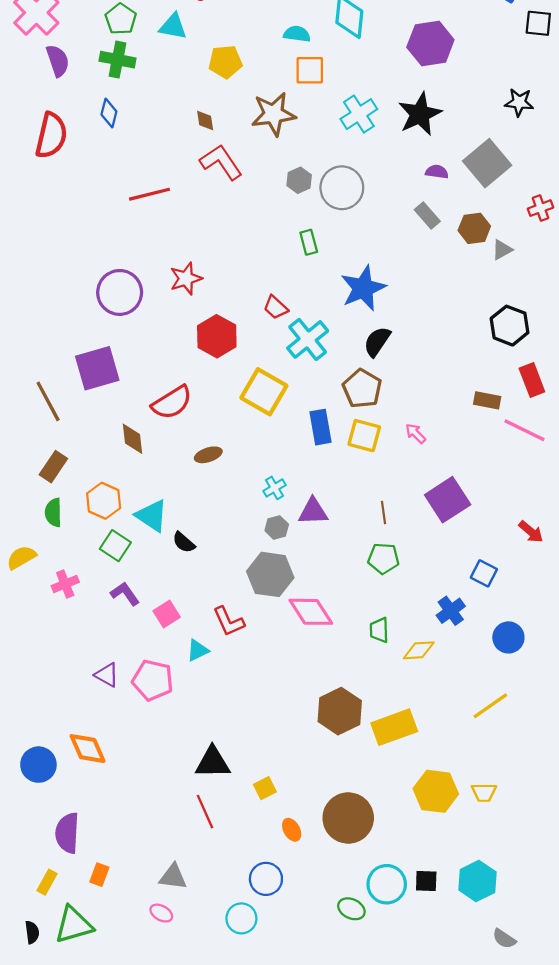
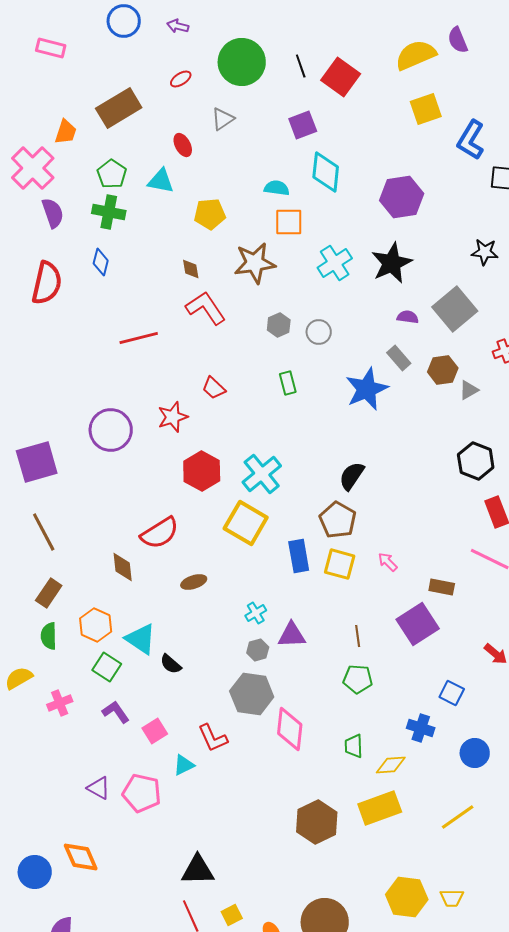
gray circle: (342, 188) -> (319, 332), size x0.6
blue star: (363, 288) -> (367, 389), moved
red trapezoid: (276, 307) -> (214, 388), moved
cyan cross: (308, 339) -> (262, 474), moved
purple square: (97, 368) -> (37, 462), moved
brown rectangle: (487, 400) -> (442, 587), moved
blue cross: (451, 611) -> (421, 728), turned -36
pink diamond: (311, 612) -> (290, 729), turned 39
yellow rectangle: (394, 727) -> (380, 808), moved
yellow square: (265, 788) -> (232, 915), moved

